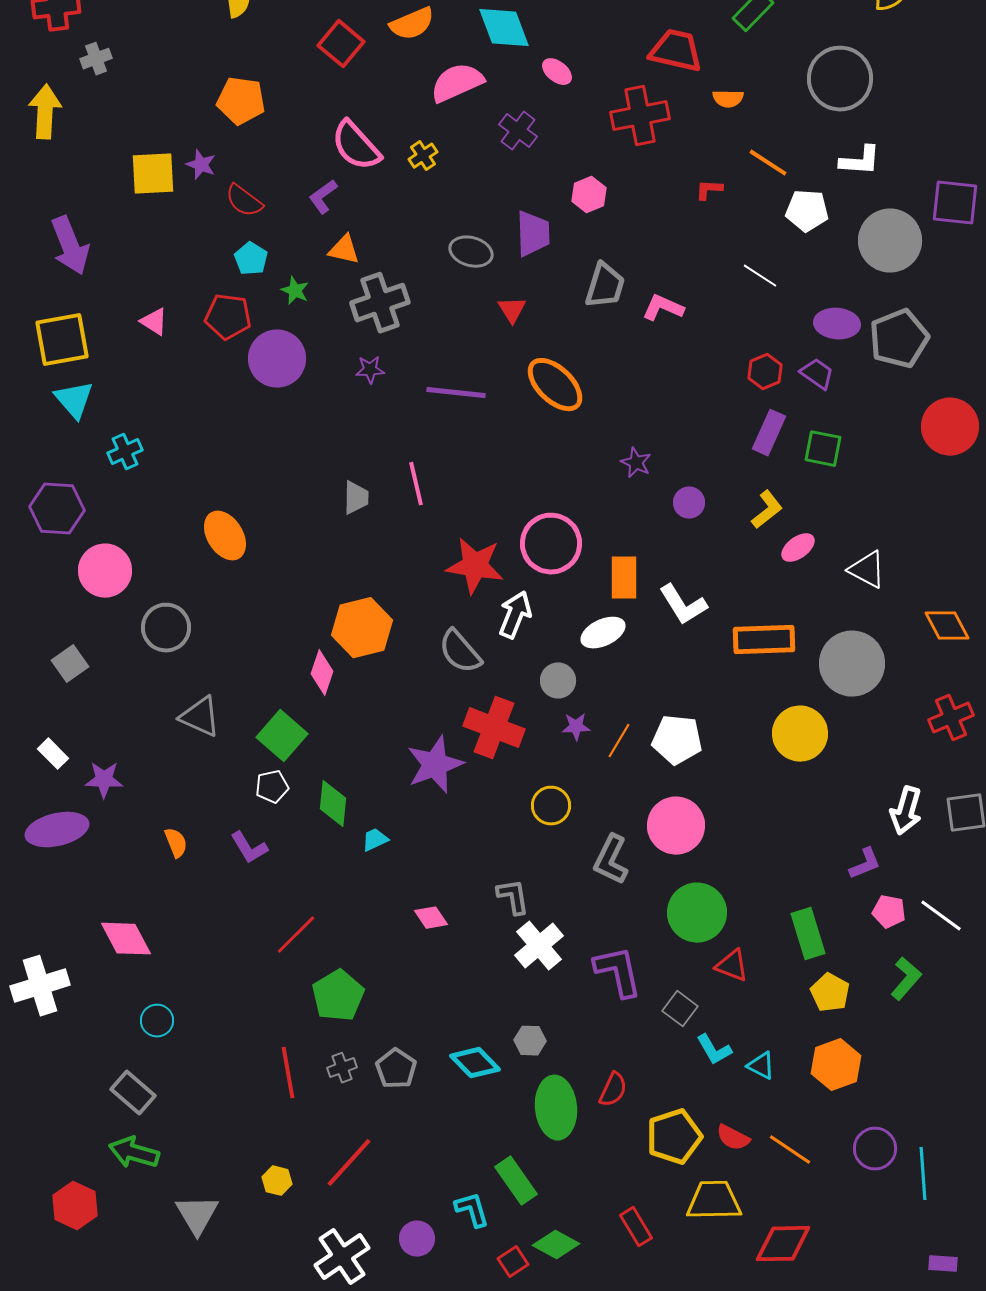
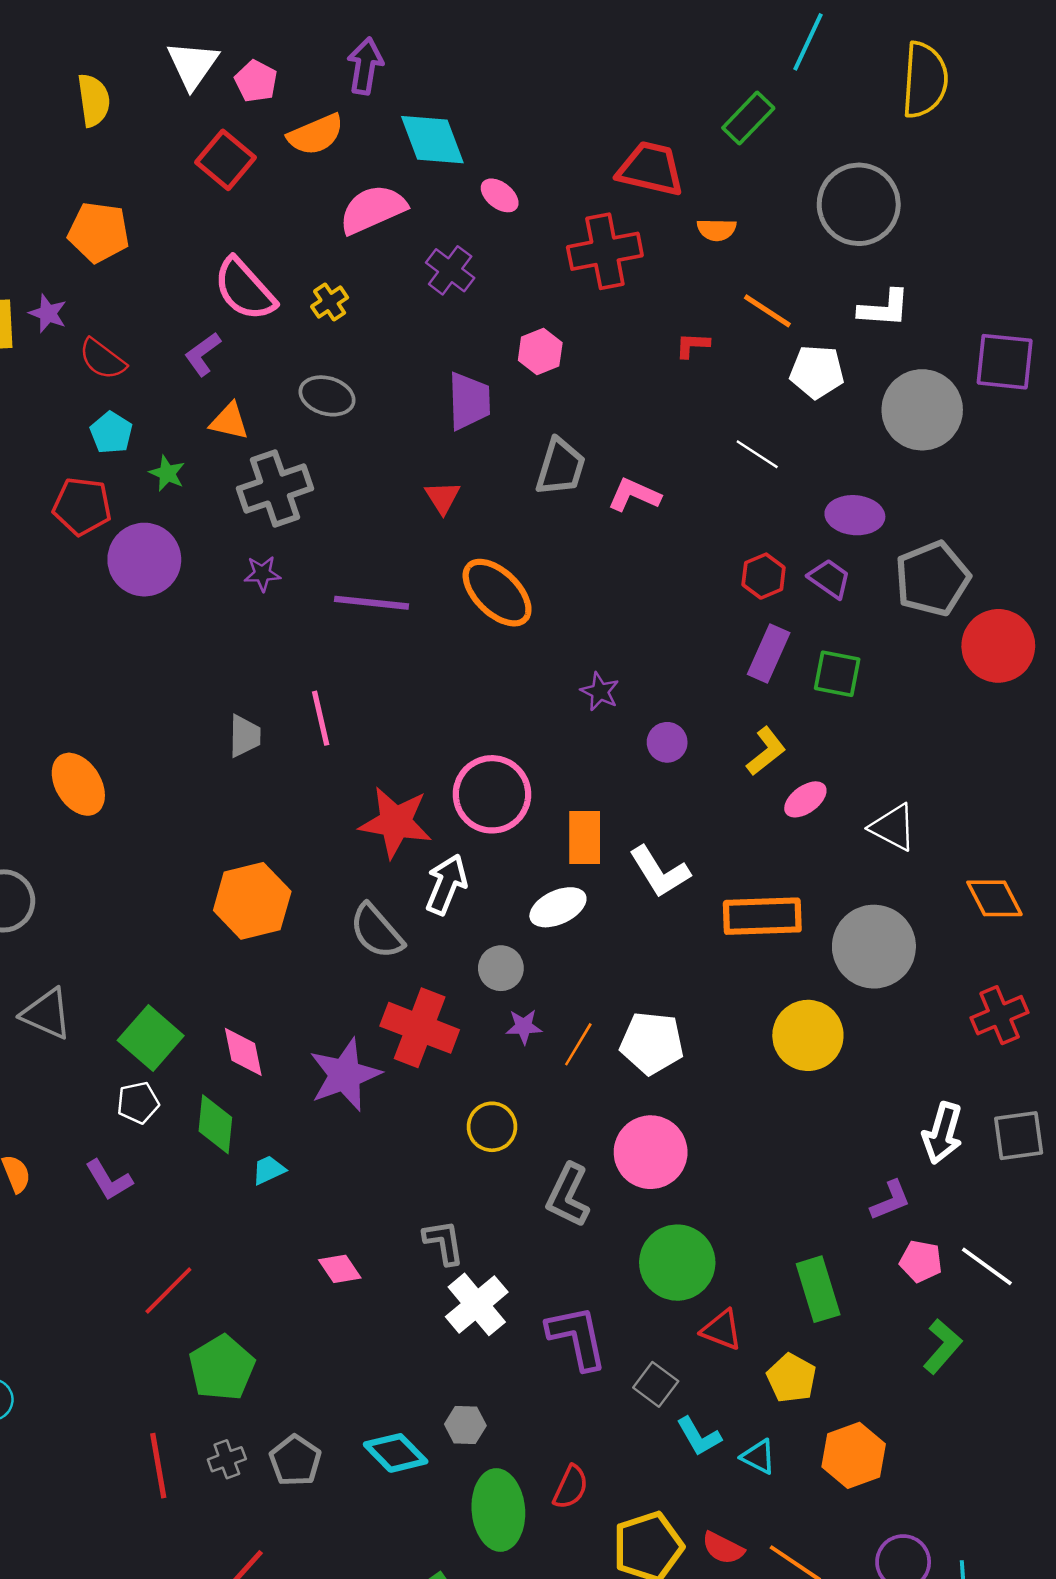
gray ellipse: (471, 252) -> (327, 396), moved
gray pentagon: (899, 339) -> (932, 579), moved
pink diamond: (322, 673) -> (243, 1052), moved, turned -30
yellow pentagon: (830, 993) -> (791, 1378), moved

